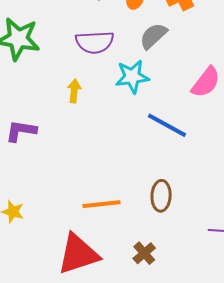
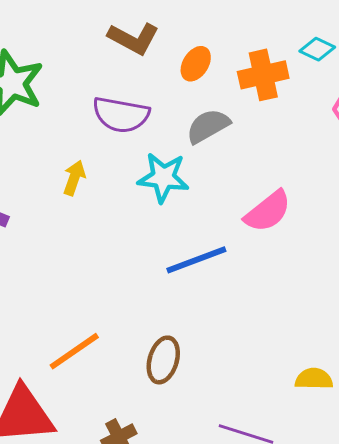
blue line: (167, 125) -> (196, 260), turned -63
orange line: (102, 204) -> (74, 351), turned -42

